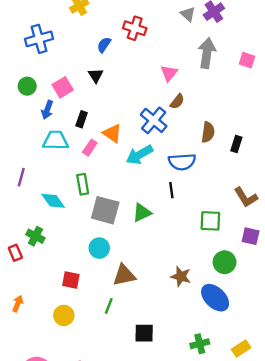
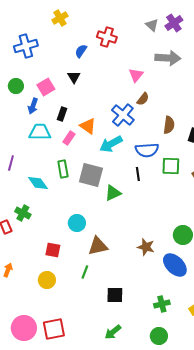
gray arrow: (207, 53) -> (168, 58), turned 85
gray square: (105, 210) -> (91, 175), moved
green square: (210, 221) -> (171, 166), moved

